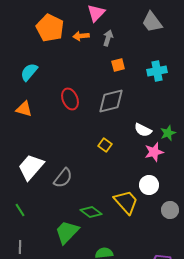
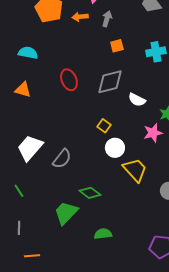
cyan semicircle: (29, 72) -> (28, 53), turned 60
white semicircle: (143, 130) -> (137, 100), moved
white circle: (149, 185) -> (115, 148), moved
yellow trapezoid: (126, 202) -> (135, 170), moved

